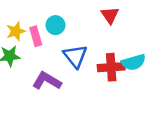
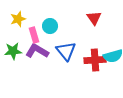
yellow star: (16, 31) -> (18, 19), moved
purple L-shape: (47, 81) -> (37, 51), moved

